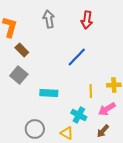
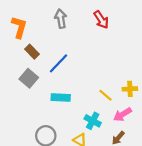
red arrow: (87, 20) -> (101, 20), turned -42
blue line: (77, 57) -> (59, 63), moved
yellow line: (91, 91) -> (105, 95), turned -48

